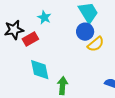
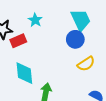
yellow semicircle: (96, 44) -> (86, 64), moved

